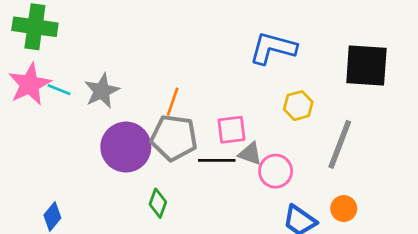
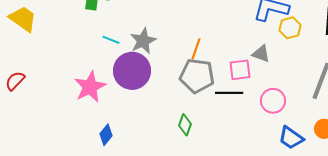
pink star: (30, 84) -> (90, 87), moved
yellow hexagon: (298, 106) -> (290, 28), moved
purple circle: (126, 147) -> (132, 71), moved
gray triangle: (250, 154) -> (261, 54), moved

